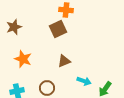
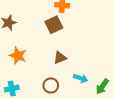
brown circle: (47, 88) -> (51, 85), moved

